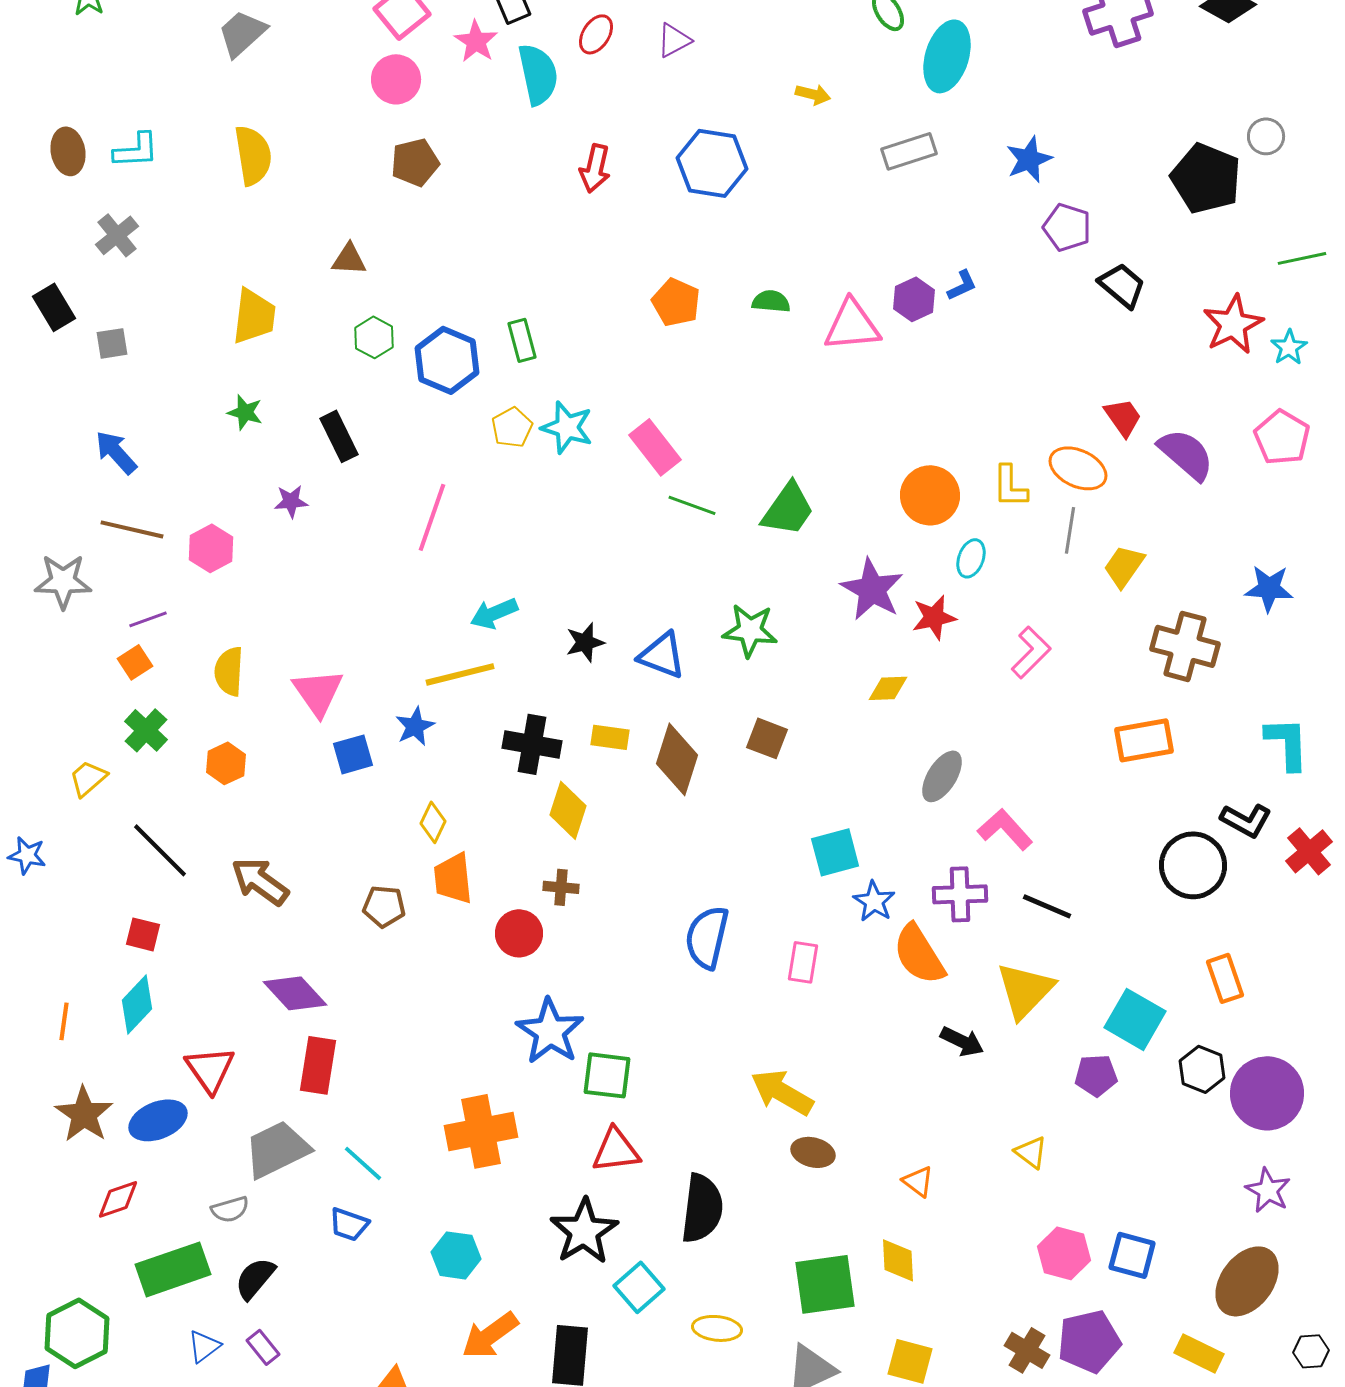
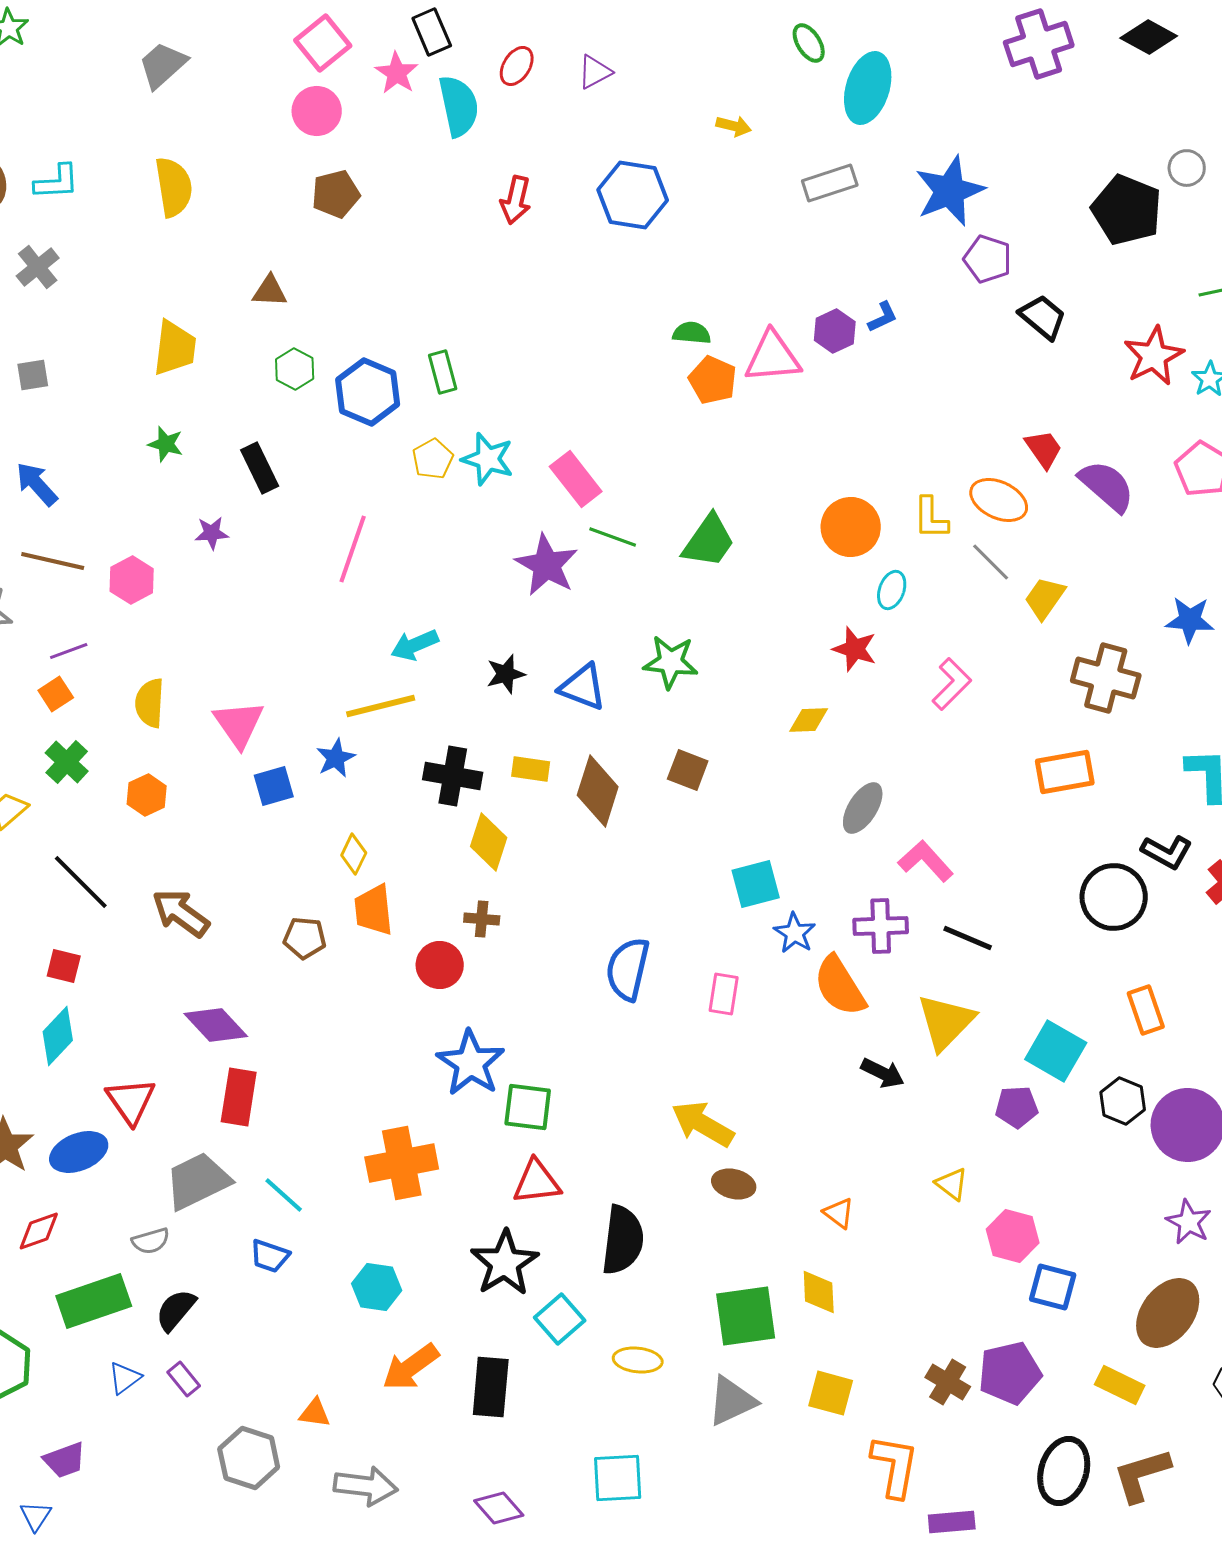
blue star: (1029, 159) -> (950, 191), size x1.5
orange pentagon: (676, 302) -> (713, 380), moved
gray line: (1070, 530) -> (991, 562), turned -54
purple star: (872, 589) -> (547, 565), moved
red star: (934, 617) -> (855, 649), turned 30
pink hexagon: (1064, 1253) -> (1013, 1236), moved

